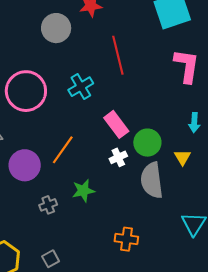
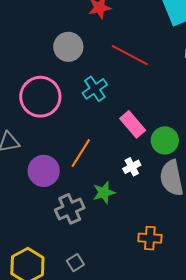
gray circle: (56, 28) -> (68, 47), moved
red line: (118, 55) -> (130, 55), turned -45
white cross: (118, 157) -> (132, 167), moved
gray cross: (48, 205) -> (70, 209), size x1.6

